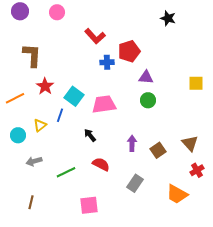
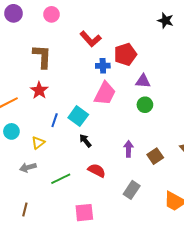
brown L-shape: (32, 55) -> (42, 56), moved
cyan square: (74, 96) -> (78, 116), moved
pink trapezoid: (104, 104) -> (105, 93), moved, turned 125
yellow triangle: (40, 125) -> (38, 143), moved
cyan circle: (18, 135) -> (11, 131), moved

